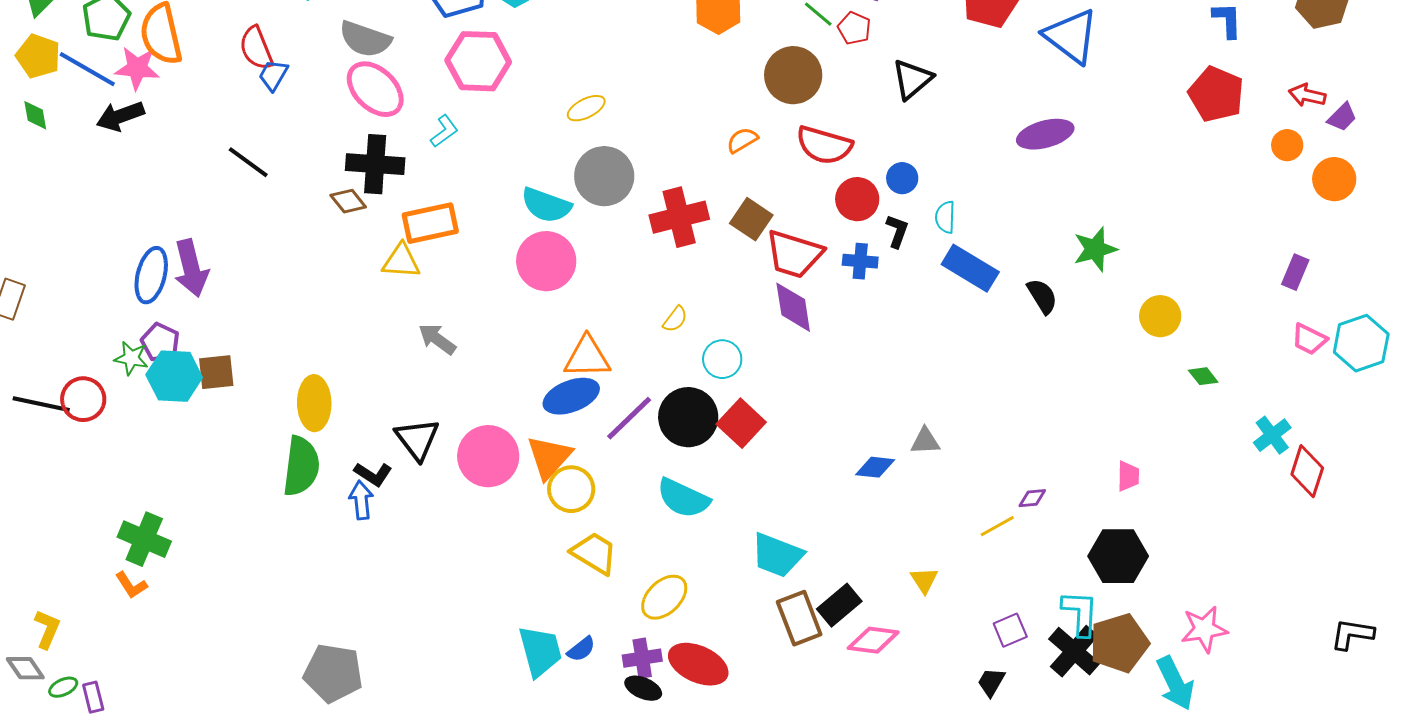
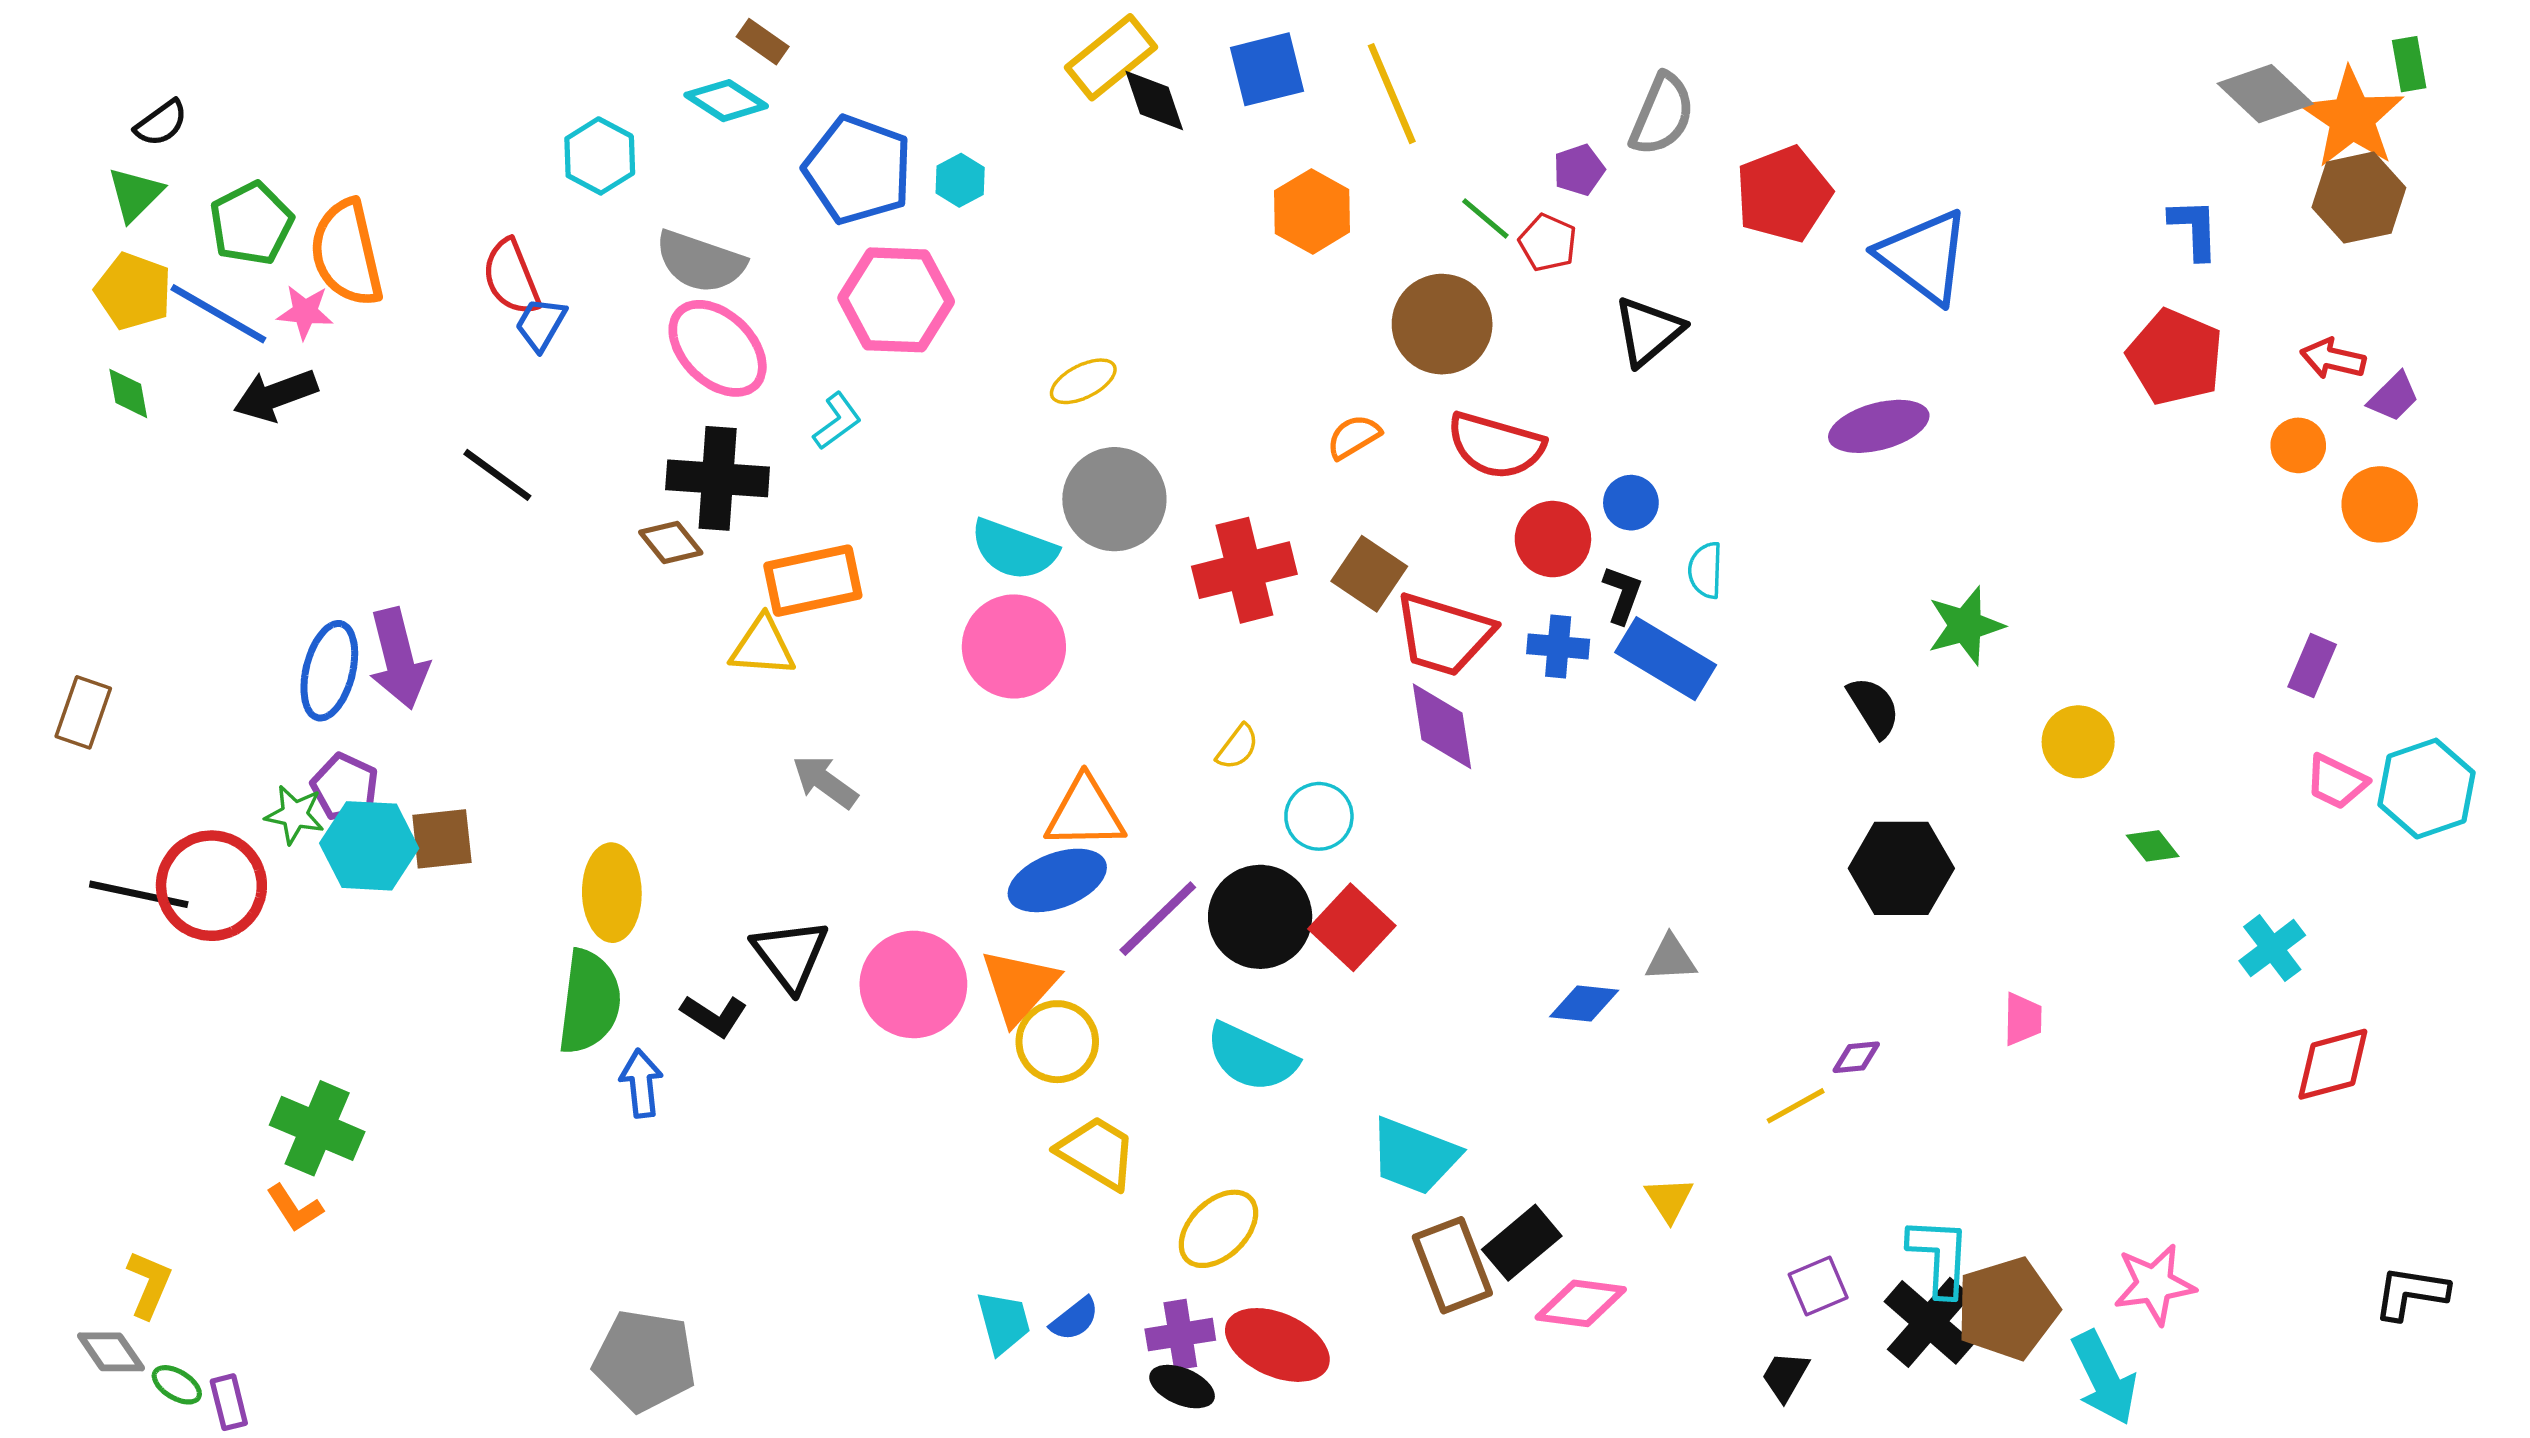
pink star: (137, 68) -> (305, 312), size x0.7
blue rectangle: (970, 268) -> (1666, 659), moved
red circle: (83, 399) -> (211, 886), size x1.4
red diamond: (1307, 471) -> (2333, 1064), moved, turned 57
blue arrow: (361, 500) -> (641, 1083), moved
black hexagon: (1118, 556) -> (1901, 868), moved
cyan trapezoid: (540, 651) -> (1004, 1322), size x0.7
green ellipse: (63, 687) -> (177, 1385), turned 56

